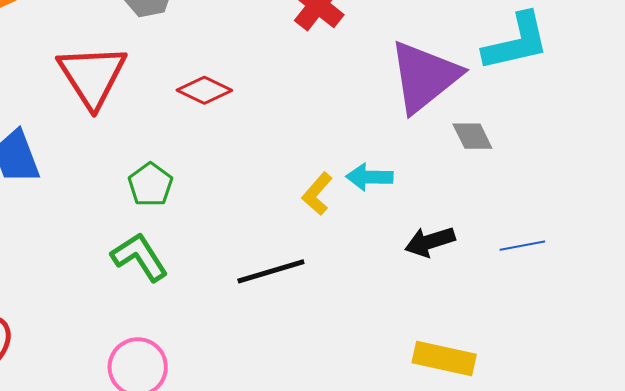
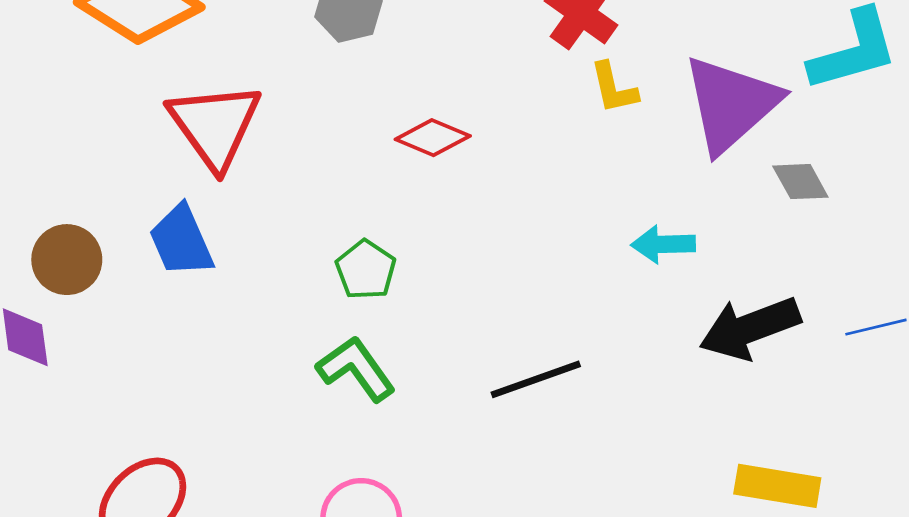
red triangle: (92, 76) -> (215, 125), moved
yellow L-shape: (317, 194) -> (614, 88), moved, turned -51
black arrow: (430, 242) -> (750, 328), size x1.5

